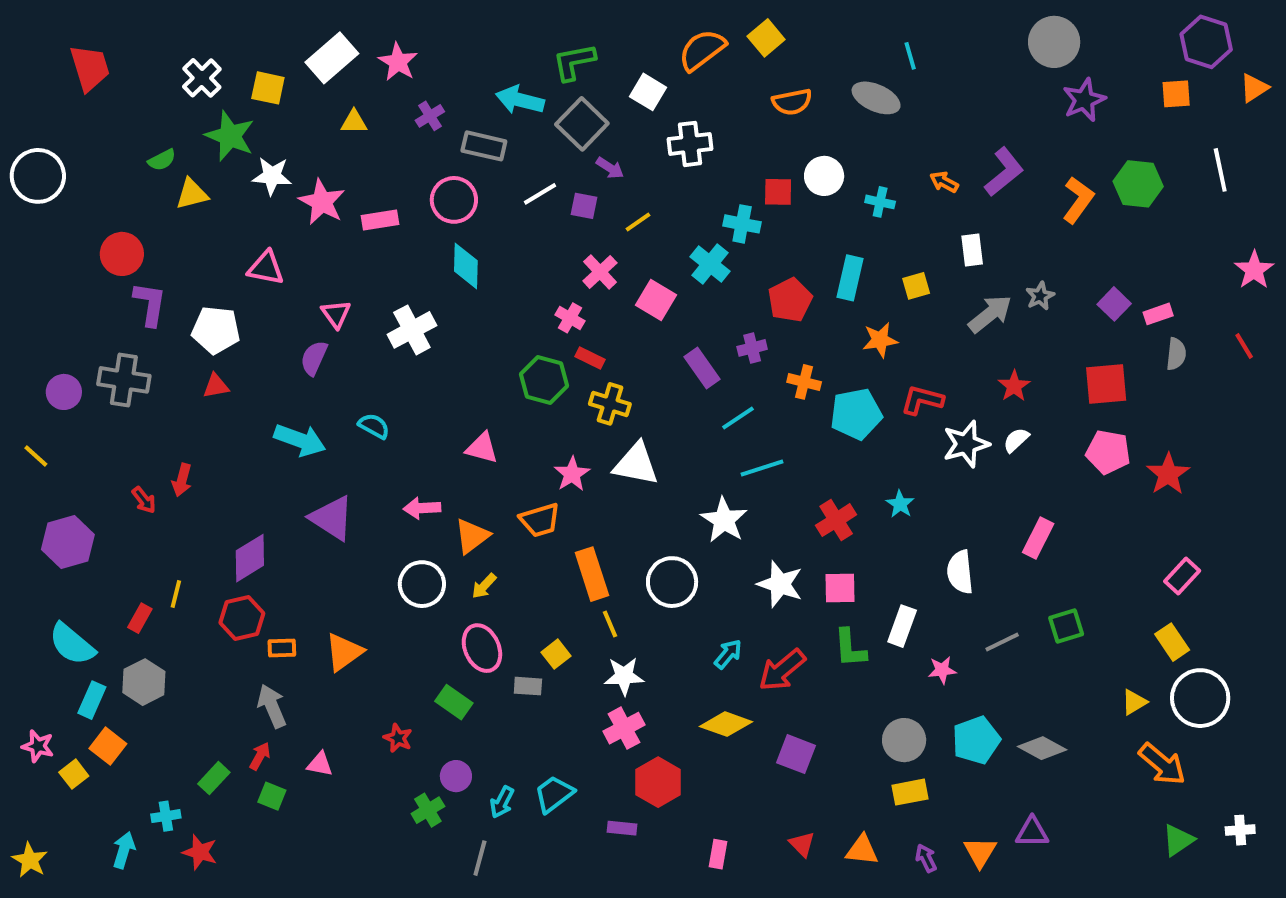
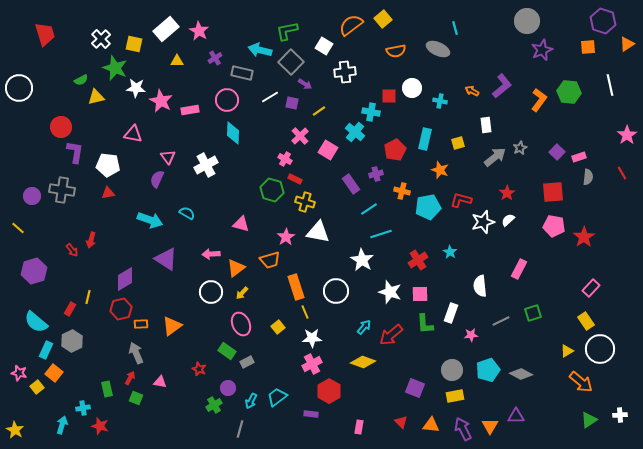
orange star: (880, 340) -> (440, 170), turned 30
gray rectangle: (528, 686) -> (247, 362), moved, turned -32
purple square: (796, 754) -> (415, 388), moved
green rectangle: (214, 778) -> (107, 389), turned -56
purple arrow: (926, 858) -> (463, 429), size x1.6

